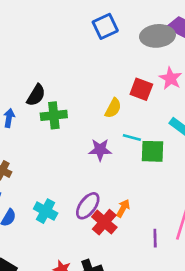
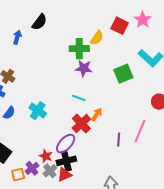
green cross: (54, 115) -> (79, 49), moved
cyan line: (132, 138) -> (79, 98), moved
green square: (153, 151) -> (123, 74), turned -30
purple ellipse: (88, 206) -> (66, 144), moved

